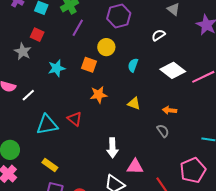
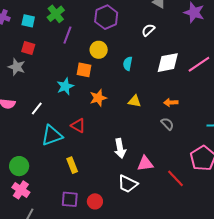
cyan star: (57, 68) -> (65, 86), moved
white diamond: (173, 70) -> (168, 63), turned -40
white line: (28, 95) -> (37, 109), moved
yellow rectangle: (50, 165) -> (72, 165), moved, turned 42

